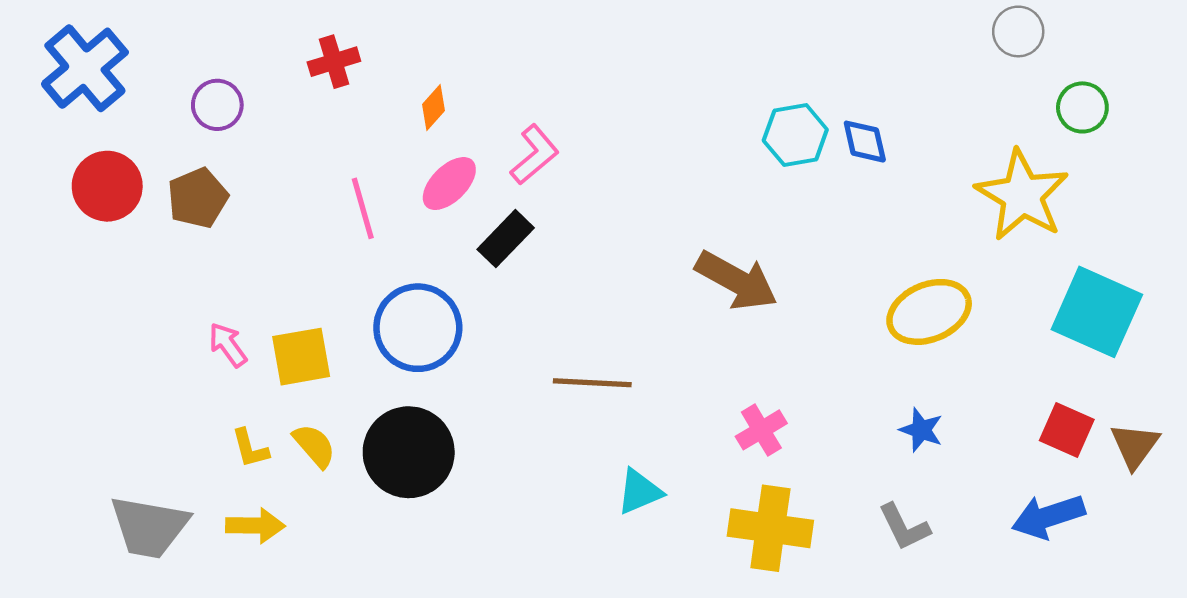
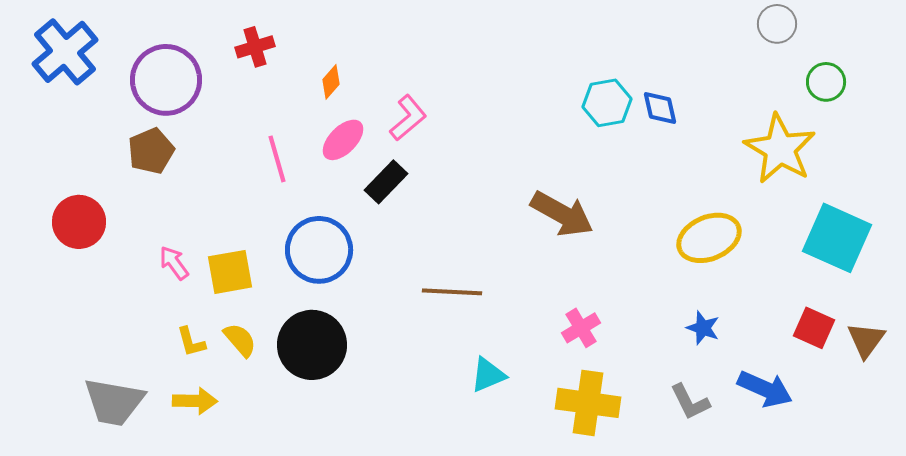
purple circle: (217, 105) -> (166, 80), size x1.8
red circle: (107, 186) -> (79, 222), moved
blue arrow: (1048, 516) -> (765, 389), moved, turned -138

